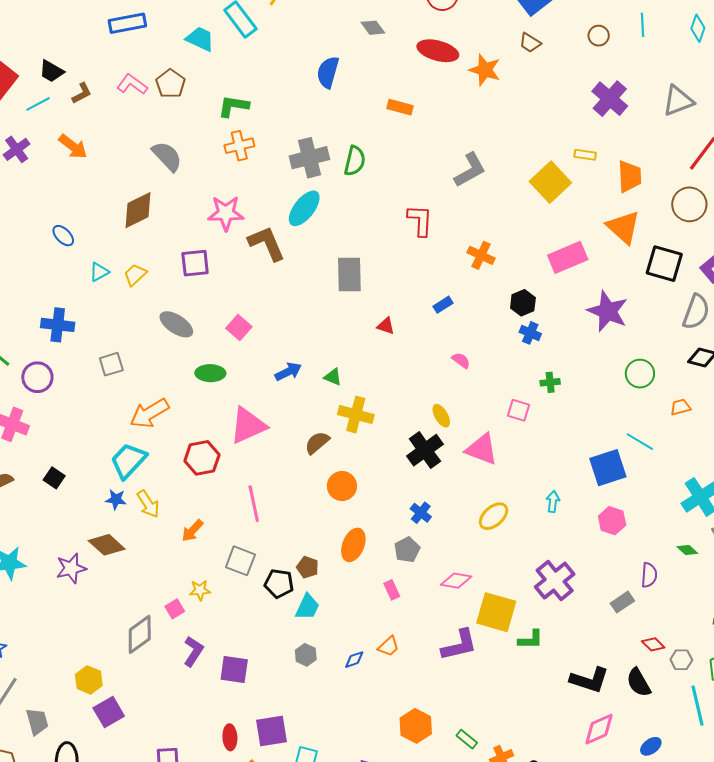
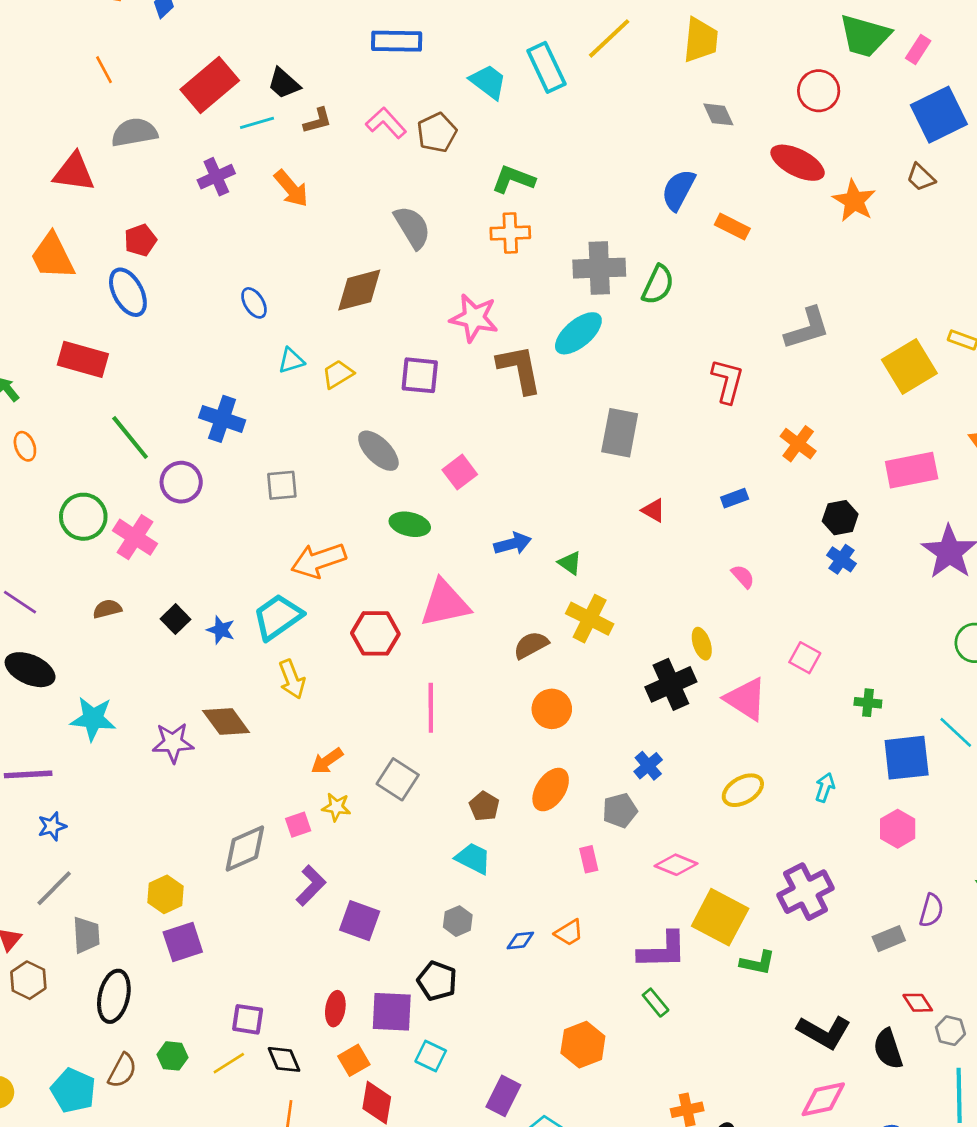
blue semicircle: (328, 72) -> (678, 190), moved
green cross: (550, 382) -> (868, 703), moved
blue star: (116, 499) -> (221, 630), moved
orange arrow: (192, 531) -> (327, 761), moved
black pentagon: (279, 583) -> (437, 981), moved
cyan trapezoid: (307, 607) -> (473, 858), turned -100
green rectangle: (467, 739) -> (656, 1003), moved

